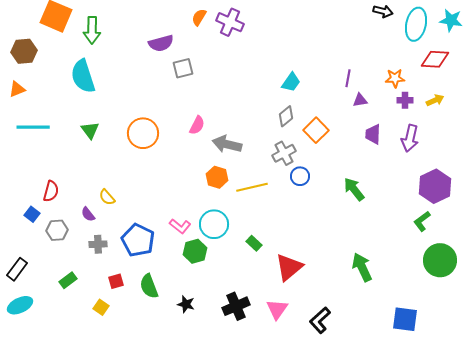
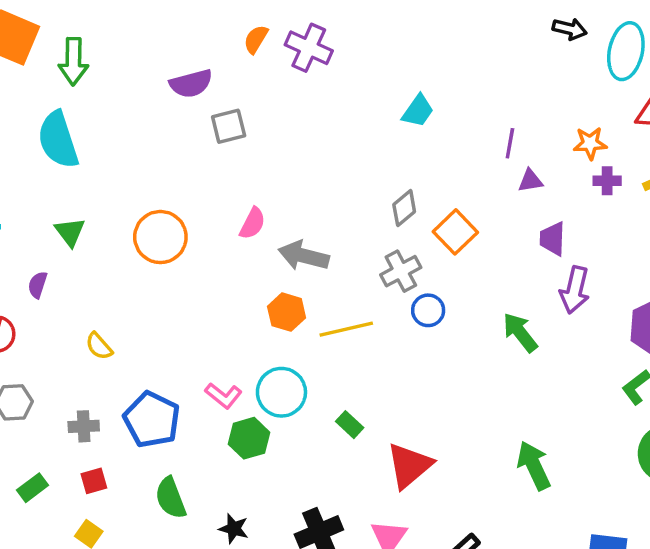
cyan trapezoid: (291, 82) -> (418, 111), moved
purple arrow: (410, 138) -> (575, 290), moved
purple semicircle: (88, 214) -> (38, 285), moved, turned 56
red square: (116, 281) -> (94, 481), moved

